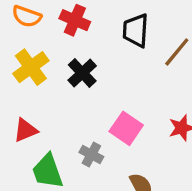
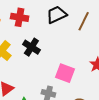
black trapezoid: (136, 30) -> (57, 15), turned 75

